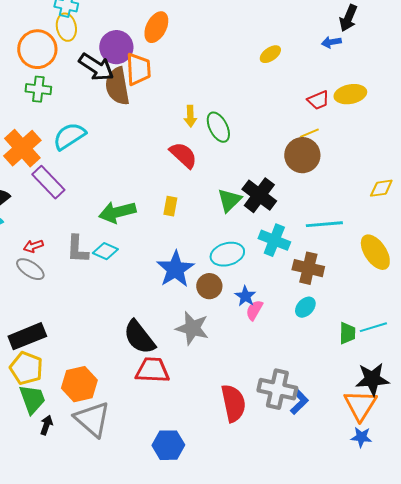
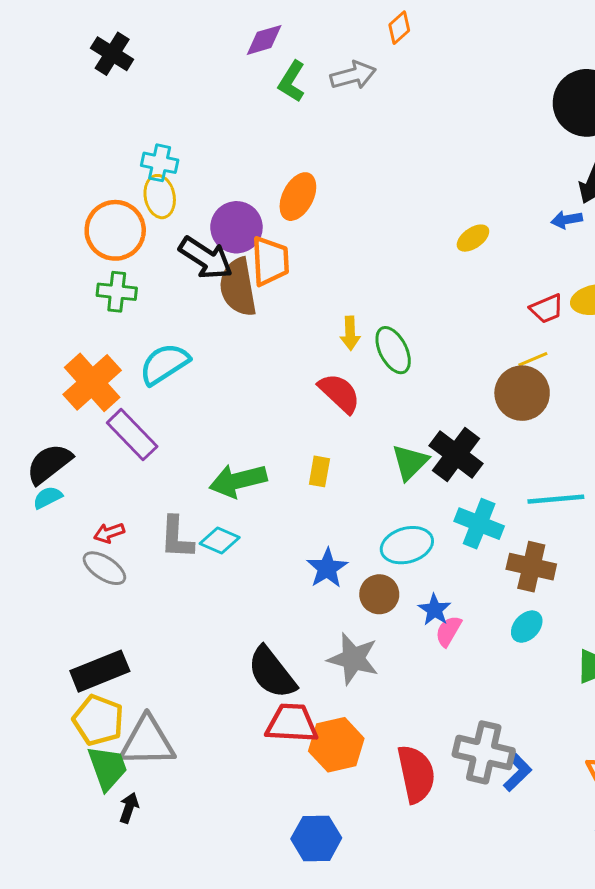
blue star: (175, 269) -> (327, 568), size x0.7
orange hexagon: (79, 384) -> (336, 745), moved
gray triangle: (92, 419) -> (147, 742), moved, turned -42

